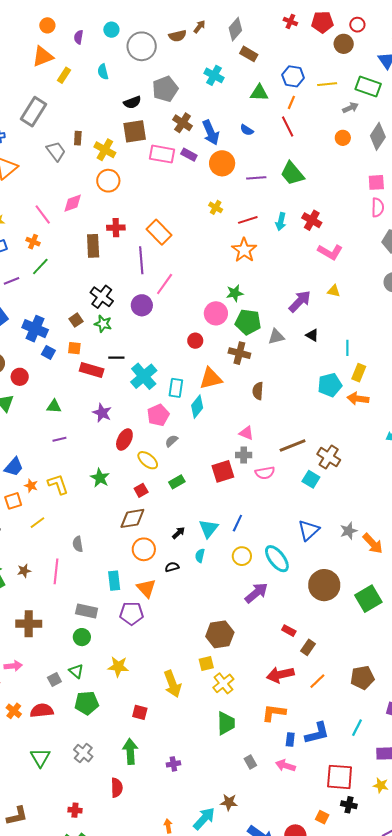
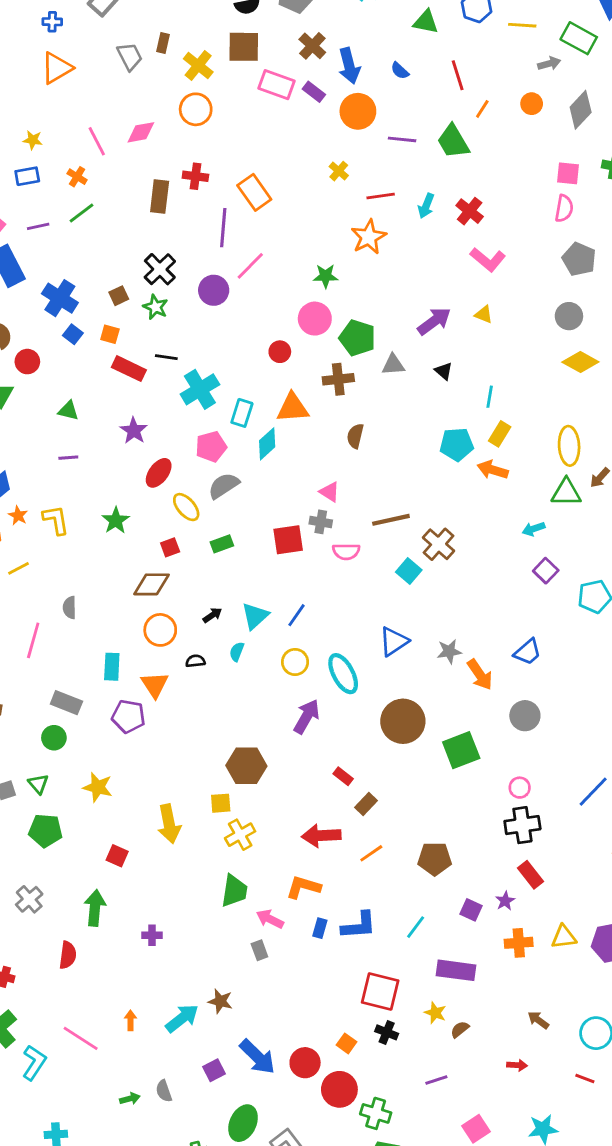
orange line: (291, 102) -> (482, 109), moved
green star: (235, 293) -> (326, 276), moved
brown cross: (239, 353) -> (338, 379), turned -30
gray semicircle: (171, 441) -> (224, 486), size x1.6
purple arrow: (256, 593) -> (307, 717), turned -30
pink arrow: (285, 766) -> (270, 919), moved

